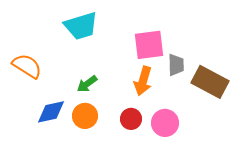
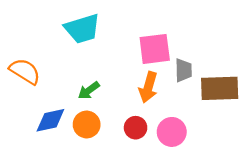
brown rectangle: (210, 82) -> (220, 88), turned -30

